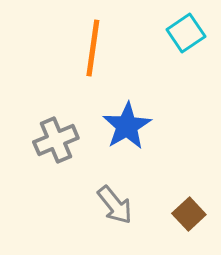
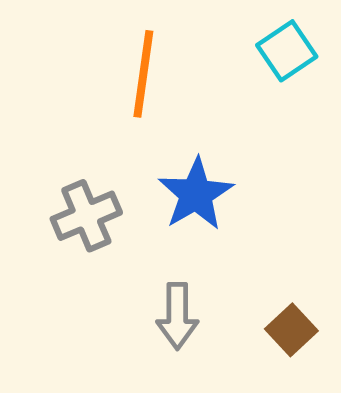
gray arrow: (115, 205) -> (177, 316), turned 39

